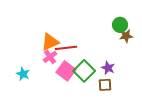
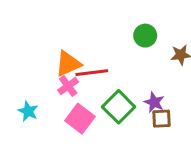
green circle: (120, 25) -> (145, 36), moved
pink square: (66, 71) -> (80, 119), moved
brown square: (105, 85) -> (162, 119), moved

